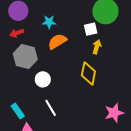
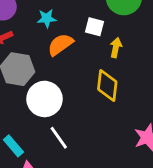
white square: (91, 29) -> (94, 27), moved, turned 32
white circle: (43, 79) -> (45, 99), size x1.6

